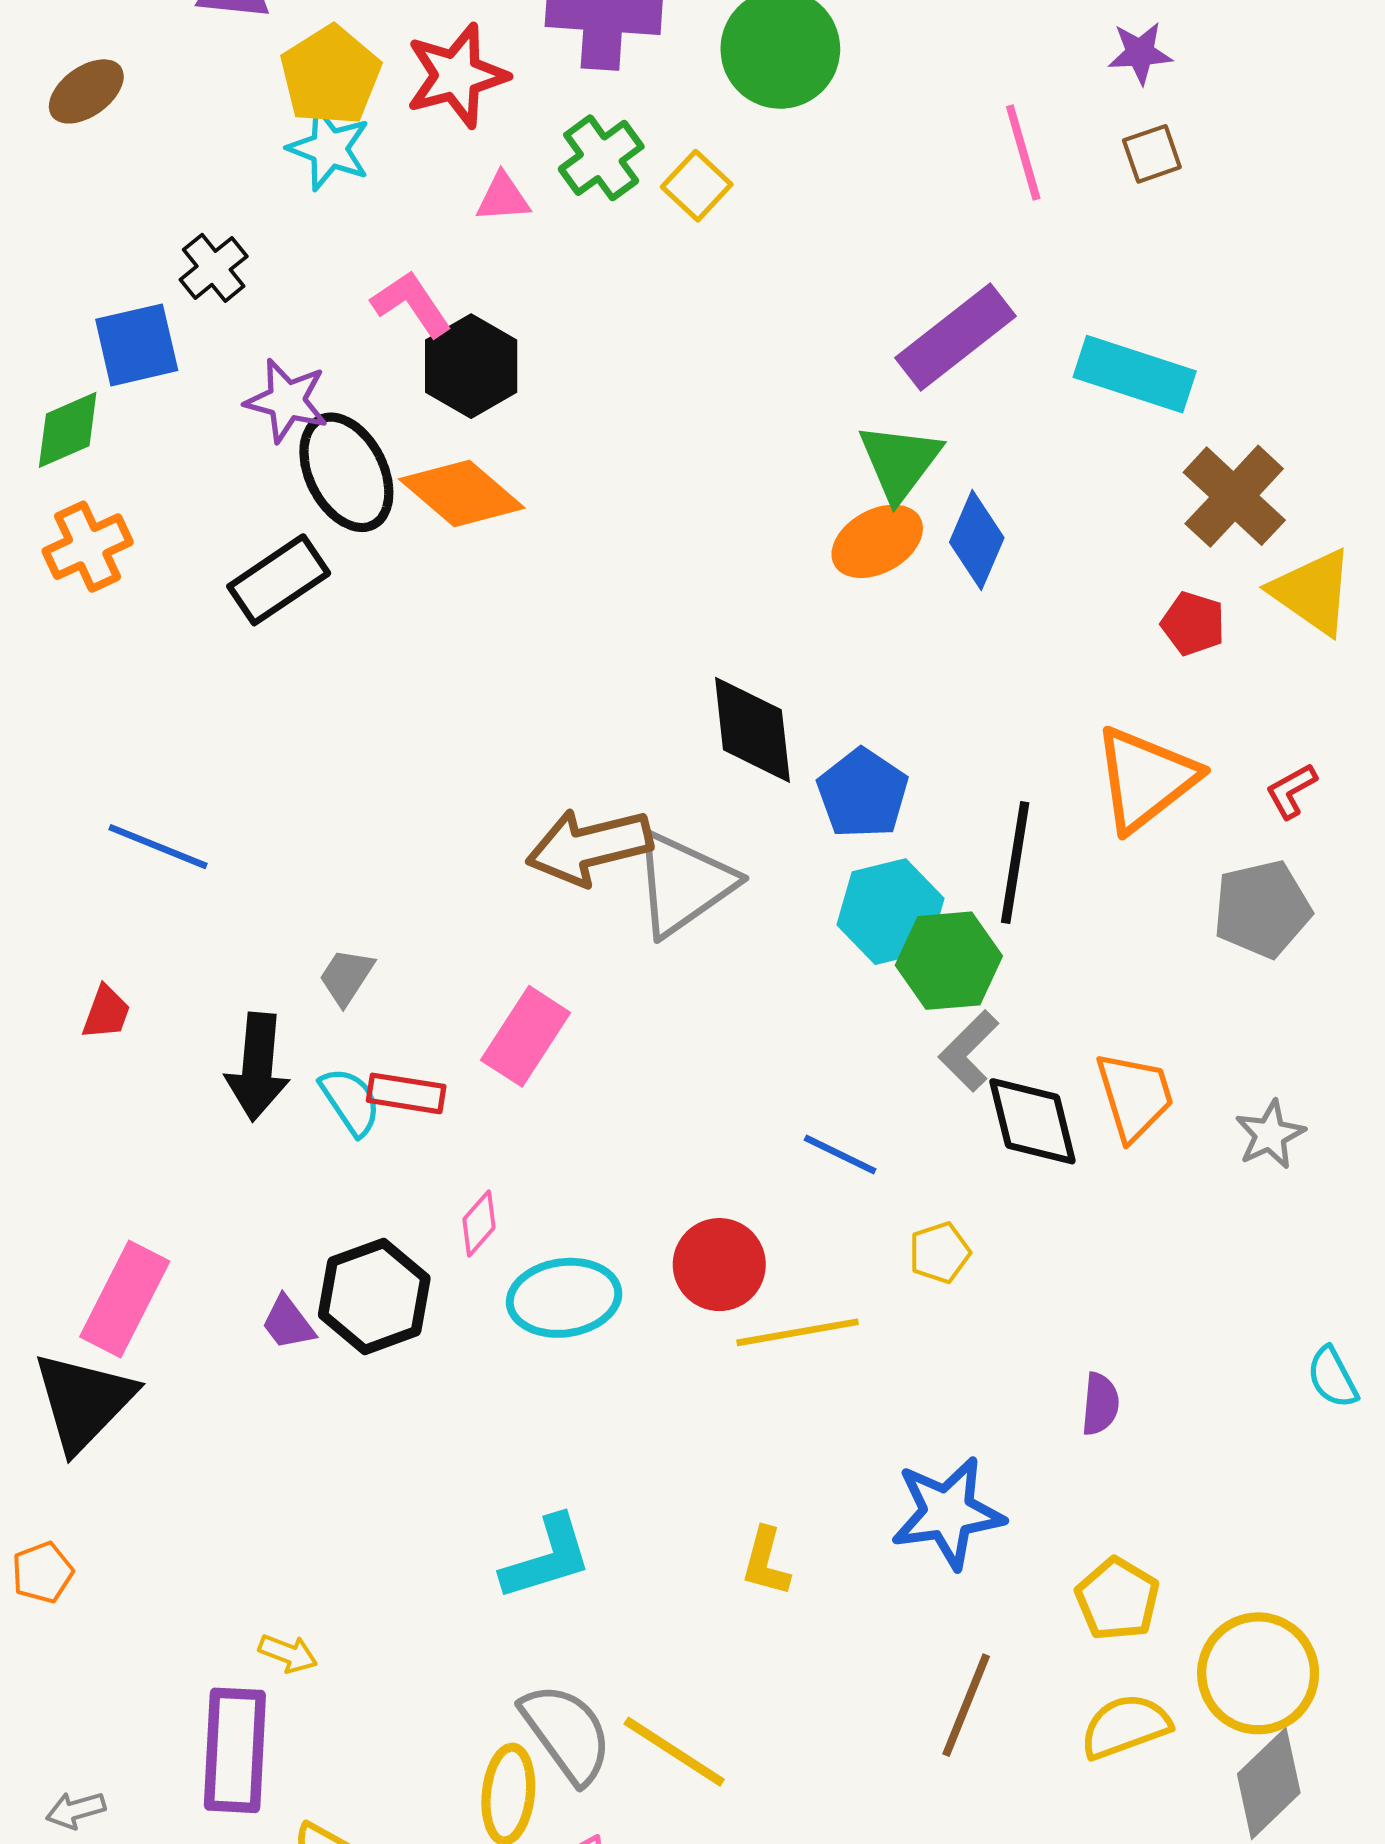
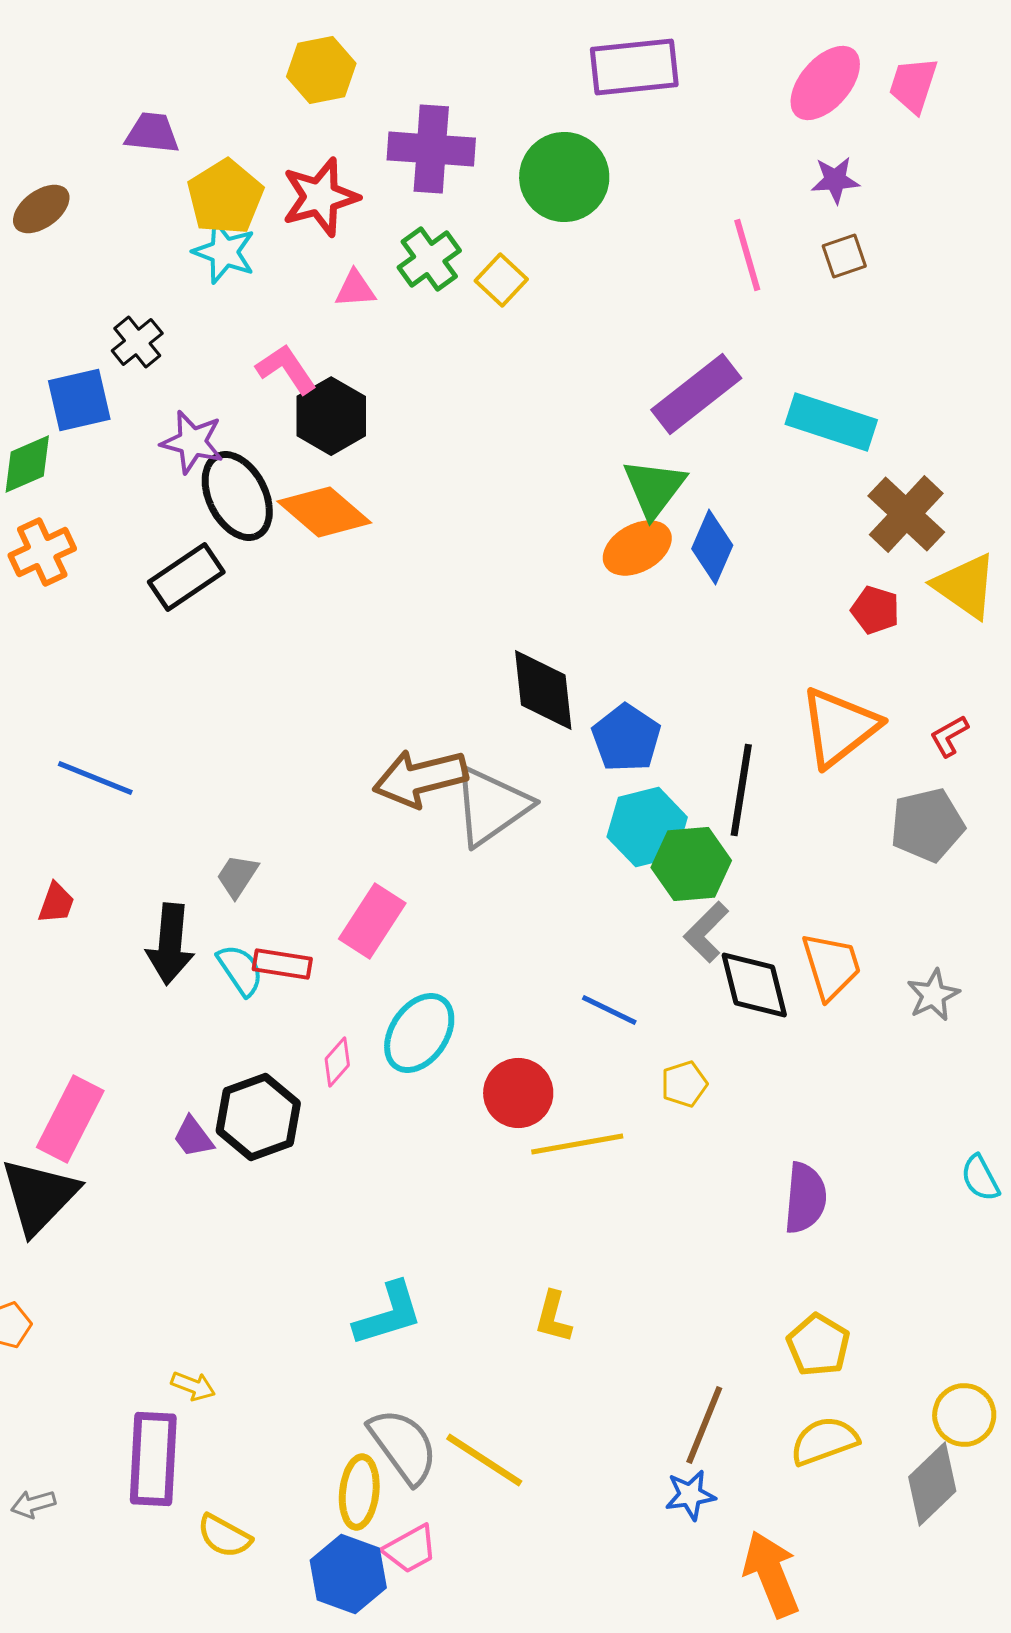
cyan ellipse: (564, 1298) -> (419, 1033), moved, turned -48
purple semicircle: (1100, 1404) -> (805, 1198), size x1.5
blue star: (948, 1513) -> (690, 1495), moved, size x0.6
yellow circle: (1258, 1673) -> (964, 1415), moved, size x0.7

